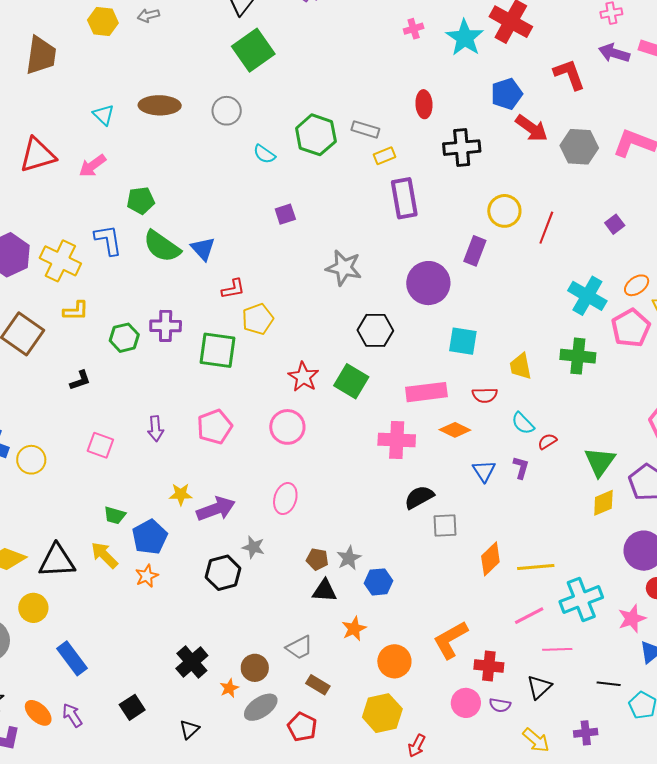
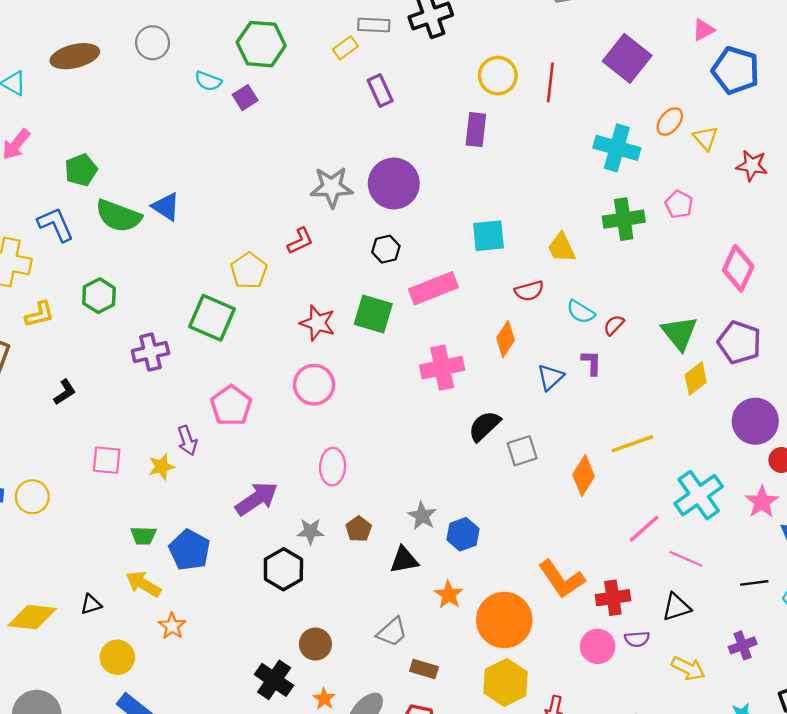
gray rectangle: (365, 129) -> (374, 25), moved
purple rectangle: (404, 198) -> (380, 90), size x0.7
purple square: (285, 214) -> (245, 98), moved
purple square: (615, 224) -> (627, 58), size x2.0
purple circle: (428, 283) -> (394, 184), moved
red L-shape: (233, 289) -> (300, 241), moved
purple cross: (166, 326) -> (150, 352), moved
pink pentagon: (631, 328) -> (679, 204), moved, size x0.6
black hexagon: (375, 330) -> (386, 249), size x0.7
green hexagon: (124, 338) -> (99, 296), moved
green square: (217, 350) -> (212, 318), turned 30
pink rectangle: (426, 392) -> (433, 288), moved
purple arrow: (156, 429) -> (187, 441), moved
orange diamond: (455, 430) -> (505, 339), turned -68
blue triangle: (484, 471) -> (550, 377), turned 35
yellow star: (181, 494) -> (161, 467), moved
brown pentagon: (317, 559) -> (359, 529), moved, turned -30
black triangle: (57, 561) -> (91, 604), size x0.5
yellow line: (536, 567) -> (632, 444), moved
orange star: (147, 576) -> (172, 626), moved
yellow circle: (33, 608) -> (117, 657), moved
orange L-shape: (450, 640) -> (562, 579), turned -81
pink line: (557, 649) -> (686, 559), turned 40
orange circle: (394, 661) -> (504, 620), size x1.4
brown circle: (255, 668) -> (315, 644), moved
black triangle: (539, 687) -> (676, 607), turned 40

